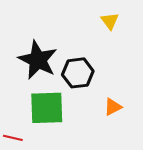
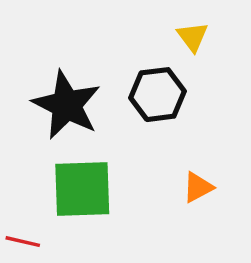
black hexagon: (78, 73) -> (158, 95), moved

